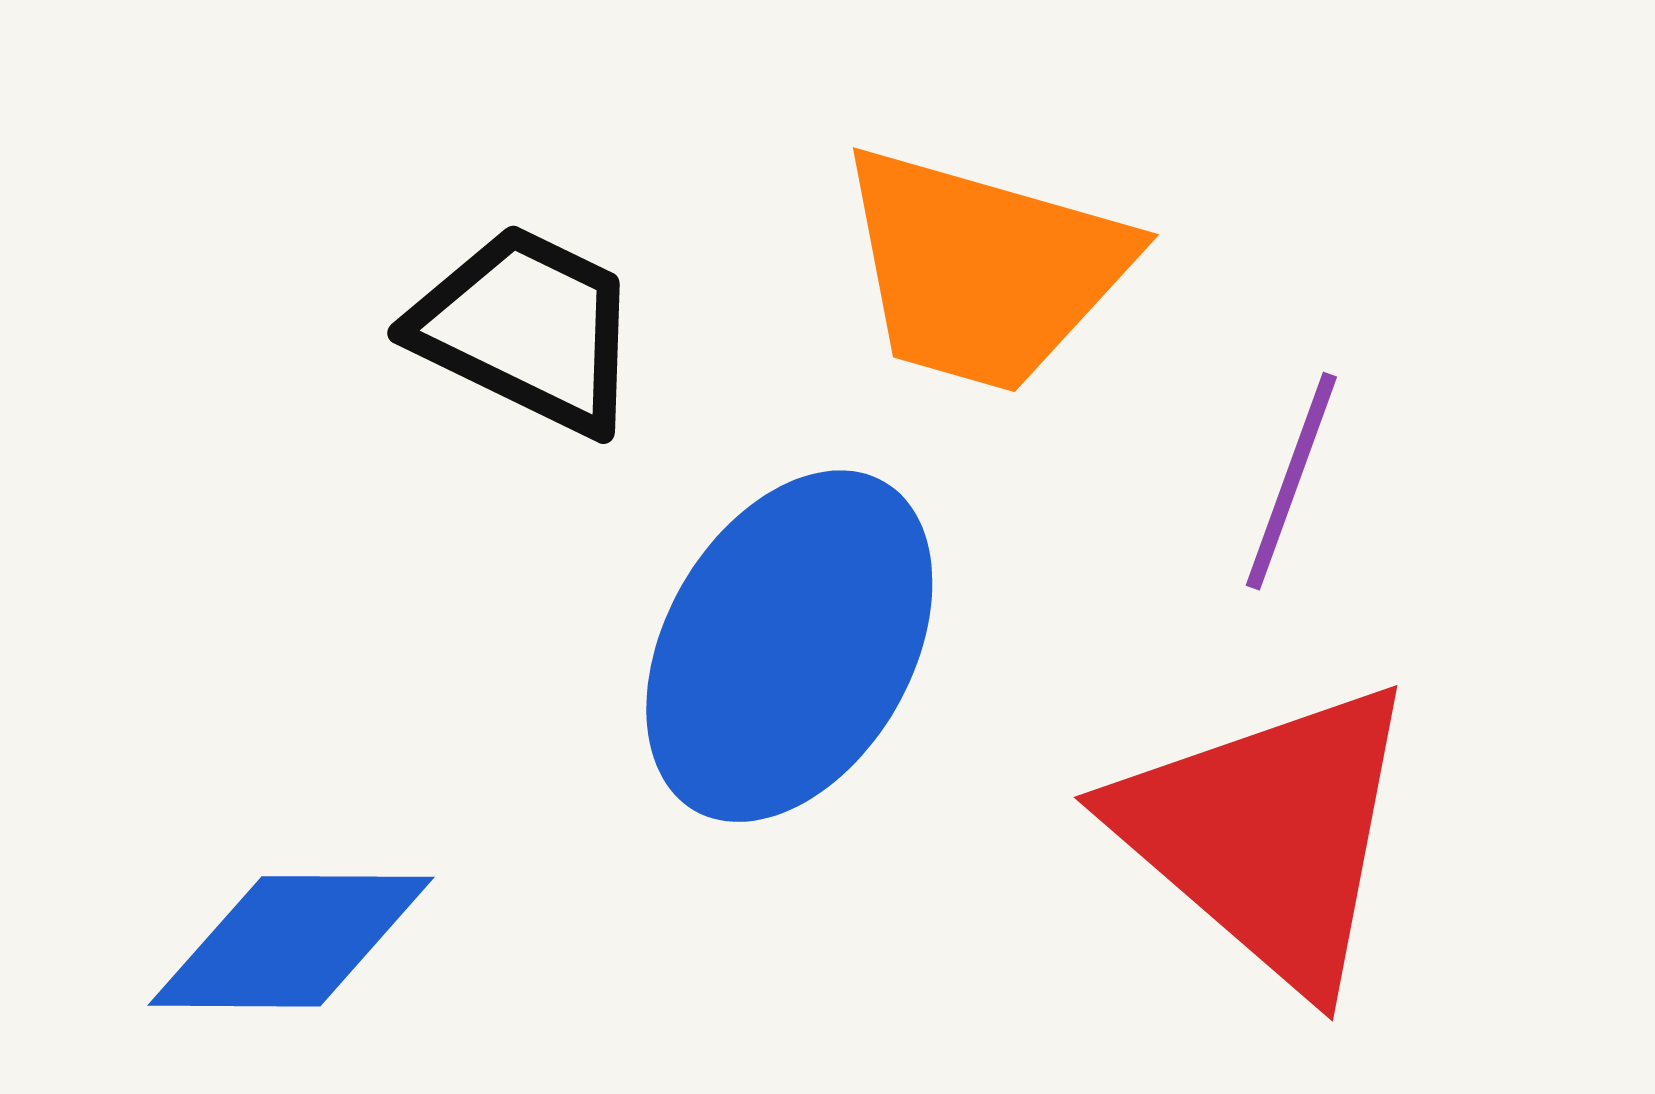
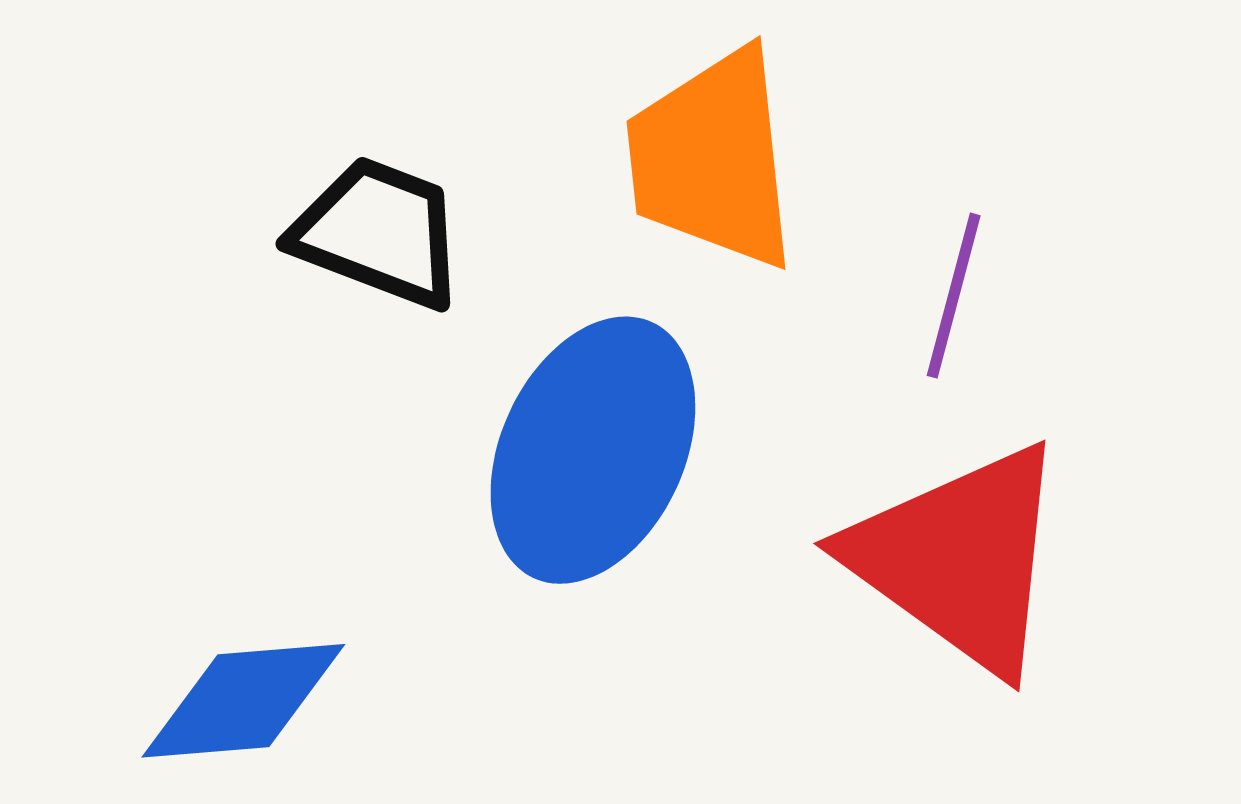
orange trapezoid: (984, 270) -> (712, 159), turned 73

